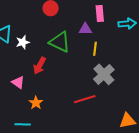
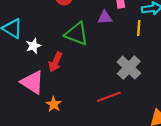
white star: (23, 42) -> (33, 46), moved
yellow line: (95, 49) -> (139, 28), moved
pink triangle: (18, 82) -> (32, 82), size x1.6

